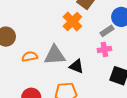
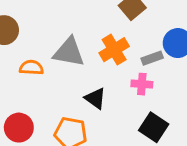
orange cross: (72, 21) -> (114, 50), moved
gray triangle: (55, 55) -> (69, 52), moved

